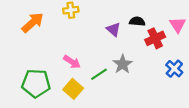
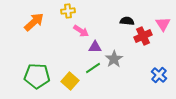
purple triangle: (114, 29) -> (95, 47), moved, turned -40
pink arrow: (72, 62) -> (81, 31), moved
blue cross: (174, 69) -> (159, 75), moved

